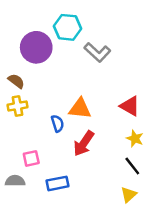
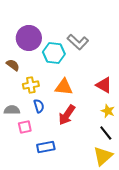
cyan hexagon: (67, 27) -> (54, 53), moved
yellow cross: (17, 106) -> (31, 85), moved
blue semicircle: (57, 123) -> (39, 106), moved
gray semicircle: (15, 181) -> (12, 110), moved
yellow triangle: (129, 195) -> (103, 156), size x1.5

